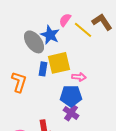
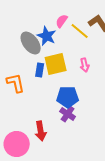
pink arrow: (79, 77) -> (85, 65), moved, turned 72
orange L-shape: (19, 82) -> (16, 83), turned -30

